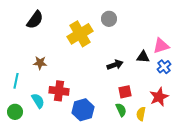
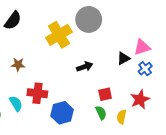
gray circle: (109, 19) -> (89, 19), size x1.6
black triangle: (143, 57) -> (124, 58), turned -32
black arrow: (115, 65) -> (85, 67), moved

